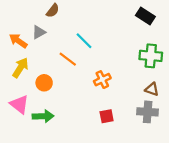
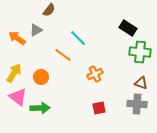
black rectangle: (145, 16) -> (128, 28), moved
yellow arrow: (20, 68) -> (14, 73), moved

